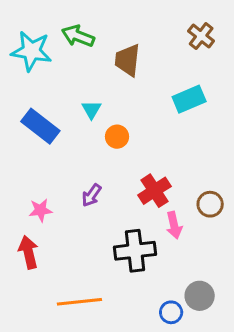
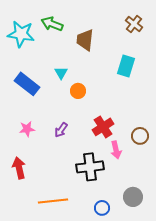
cyan rectangle: (189, 99) -> (126, 66), turned -50
pink star: (40, 210) -> (27, 129), moved
blue circle: (171, 312) -> (102, 208), moved

